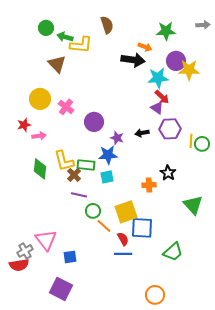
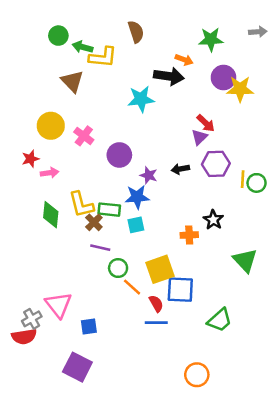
cyan star: (158, 78) -> (141, 99), moved
purple triangle: (157, 108) -> (199, 137), turned 40

